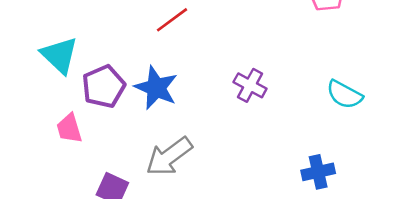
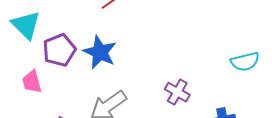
purple cross: (250, 85) -> (177, 92), moved
cyan semicircle: (344, 95) -> (245, 62), turned -44

